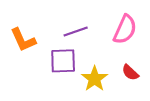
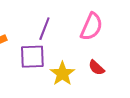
purple line: (76, 32) -> (44, 29), turned -50

